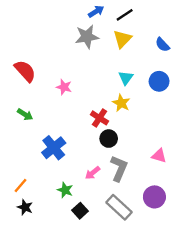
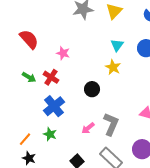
red cross: (99, 118) -> (51, 77), moved
black circle: (109, 139) -> (92, 89), moved
green star: (65, 190) -> (50, 134), moved

